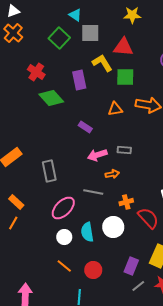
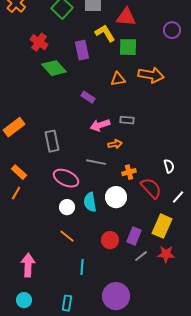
pink ellipse: (63, 208) -> (66, 178), turned 70
red circle: (93, 270) -> (110, 240), moved

